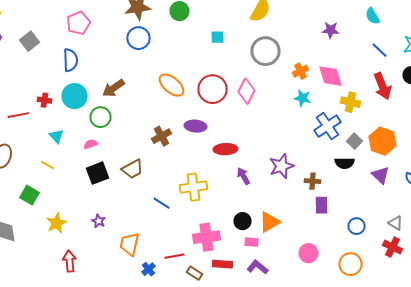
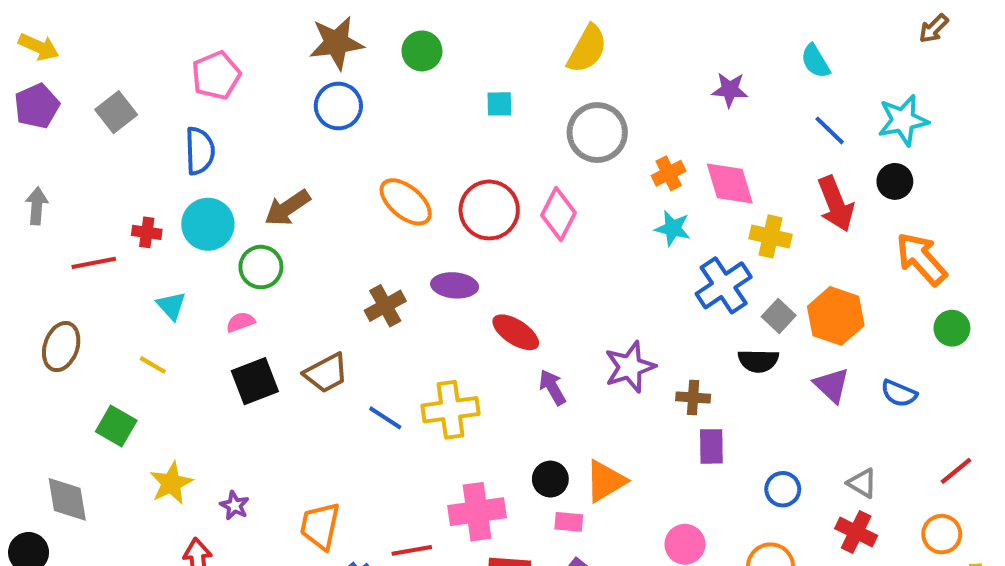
red ellipse: (226, 149) -> (516, 332), turned 35
blue line: (162, 203) -> (385, 418), moved
purple star: (98, 221) -> (234, 506), moved

